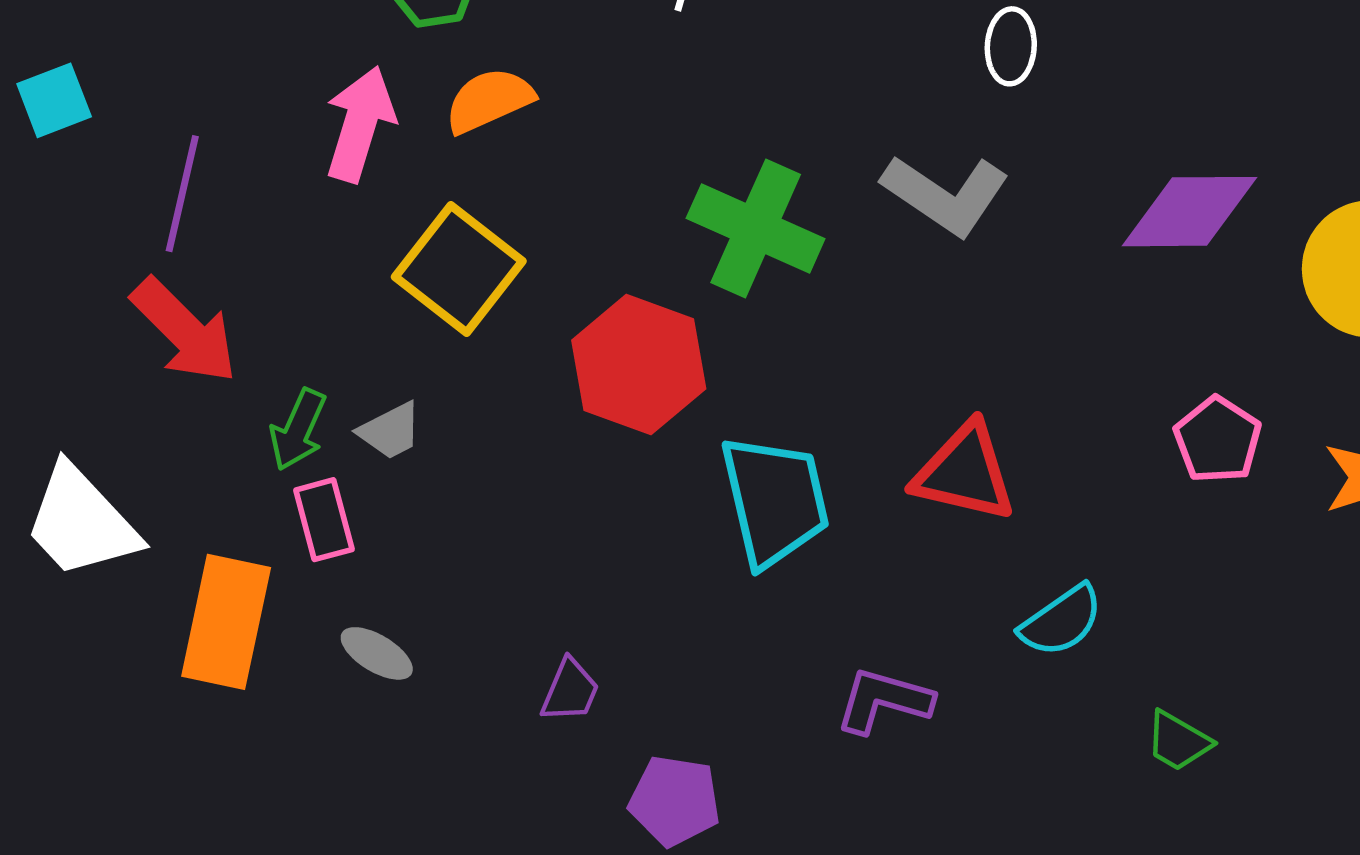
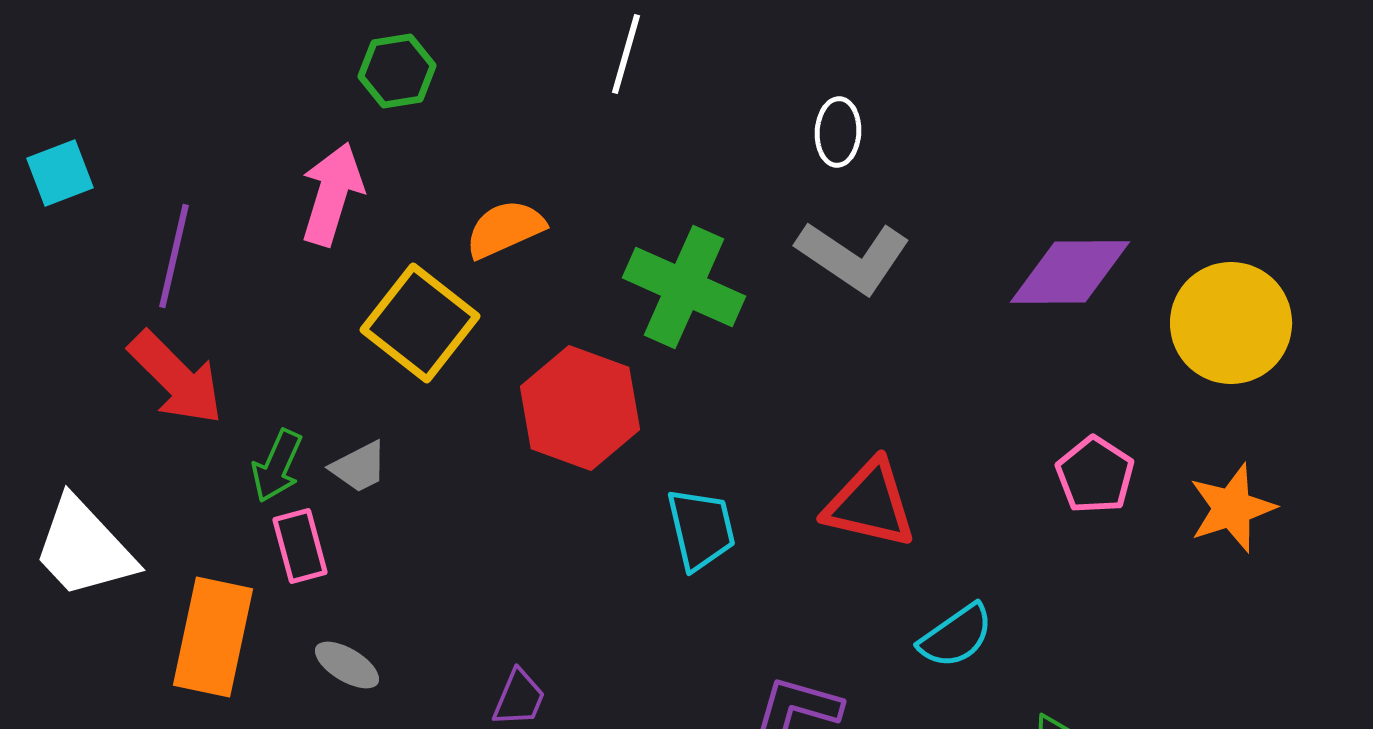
white ellipse: (1011, 46) -> (838, 132), moved
orange semicircle: (489, 100) -> (505, 229), moved
cyan trapezoid: (775, 501) -> (701, 529), size x0.7

